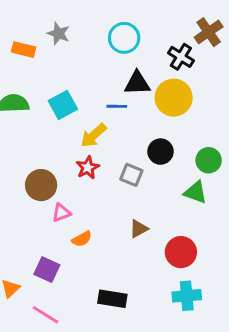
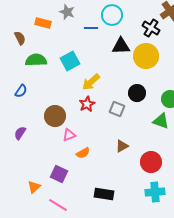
blue line: (117, 106) -> (91, 28), moved

